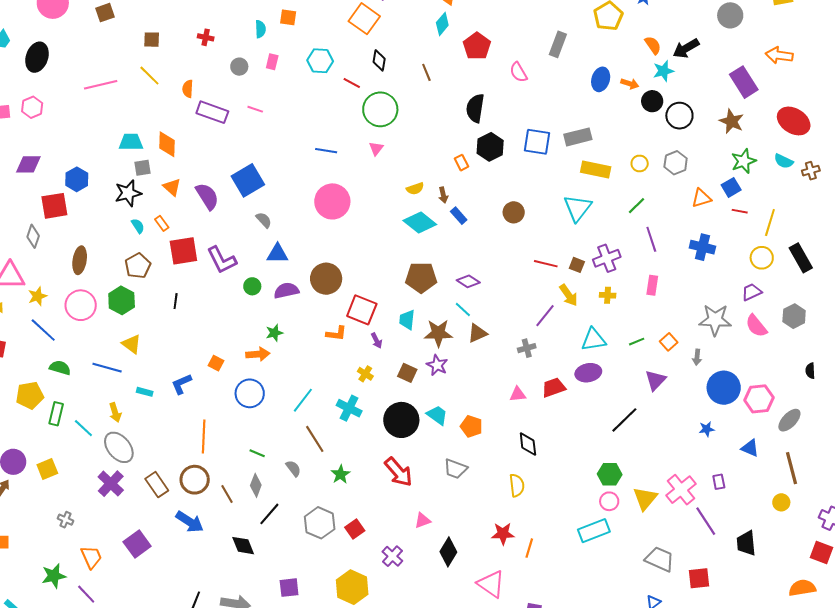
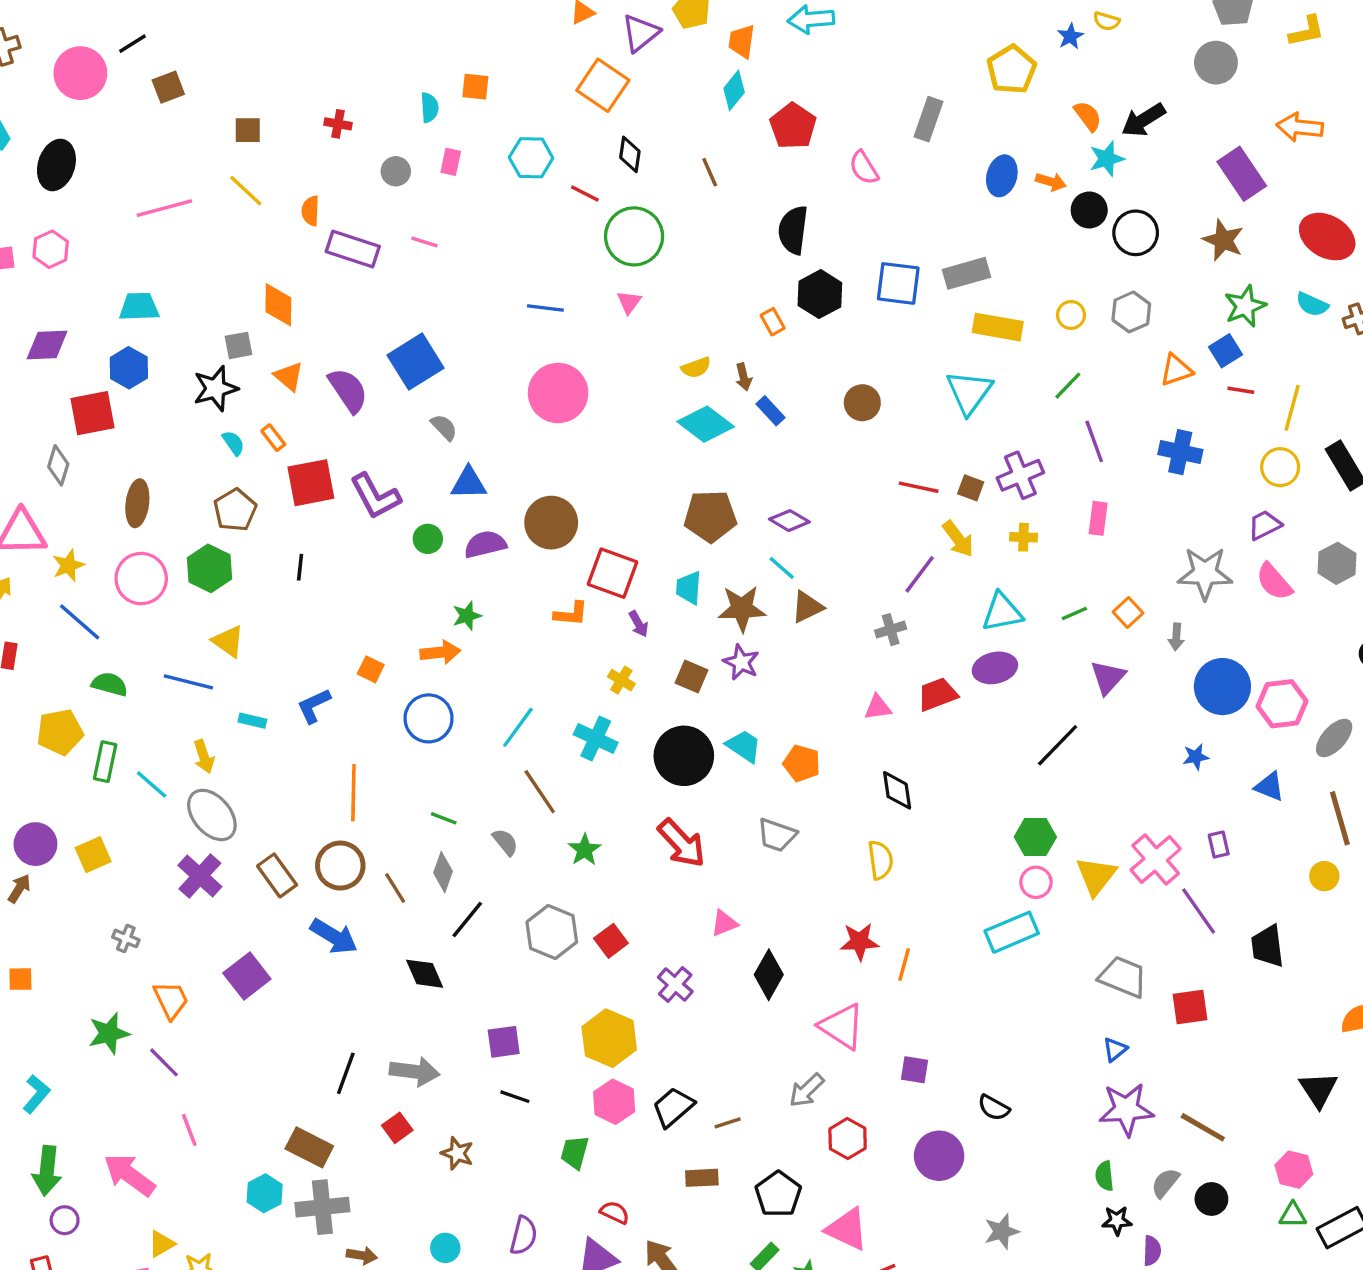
cyan trapezoid: (131, 142) -> (139, 307), moved

